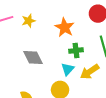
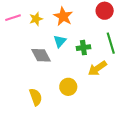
orange star: (64, 27) -> (63, 16), moved
cyan triangle: (68, 69) -> (60, 41), moved

